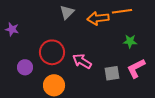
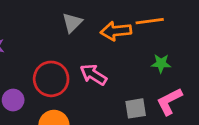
pink arrow: (82, 61) -> (93, 75), moved

